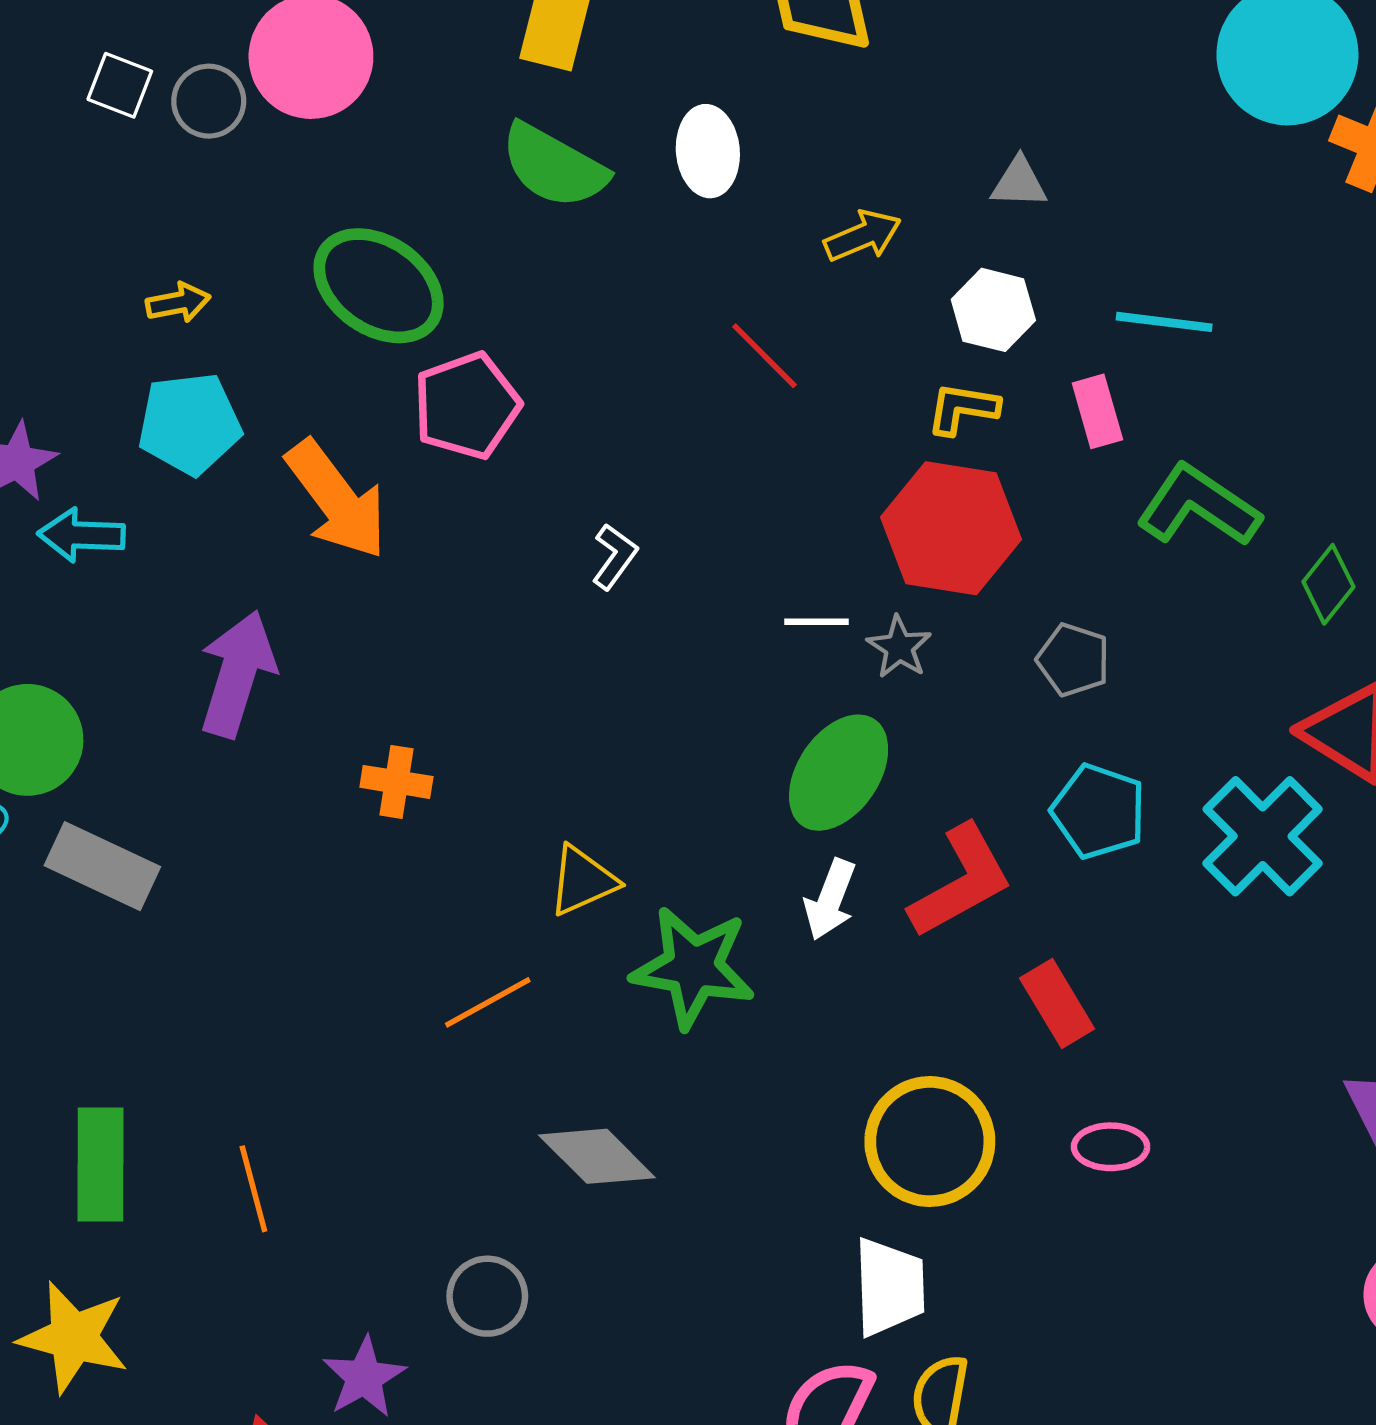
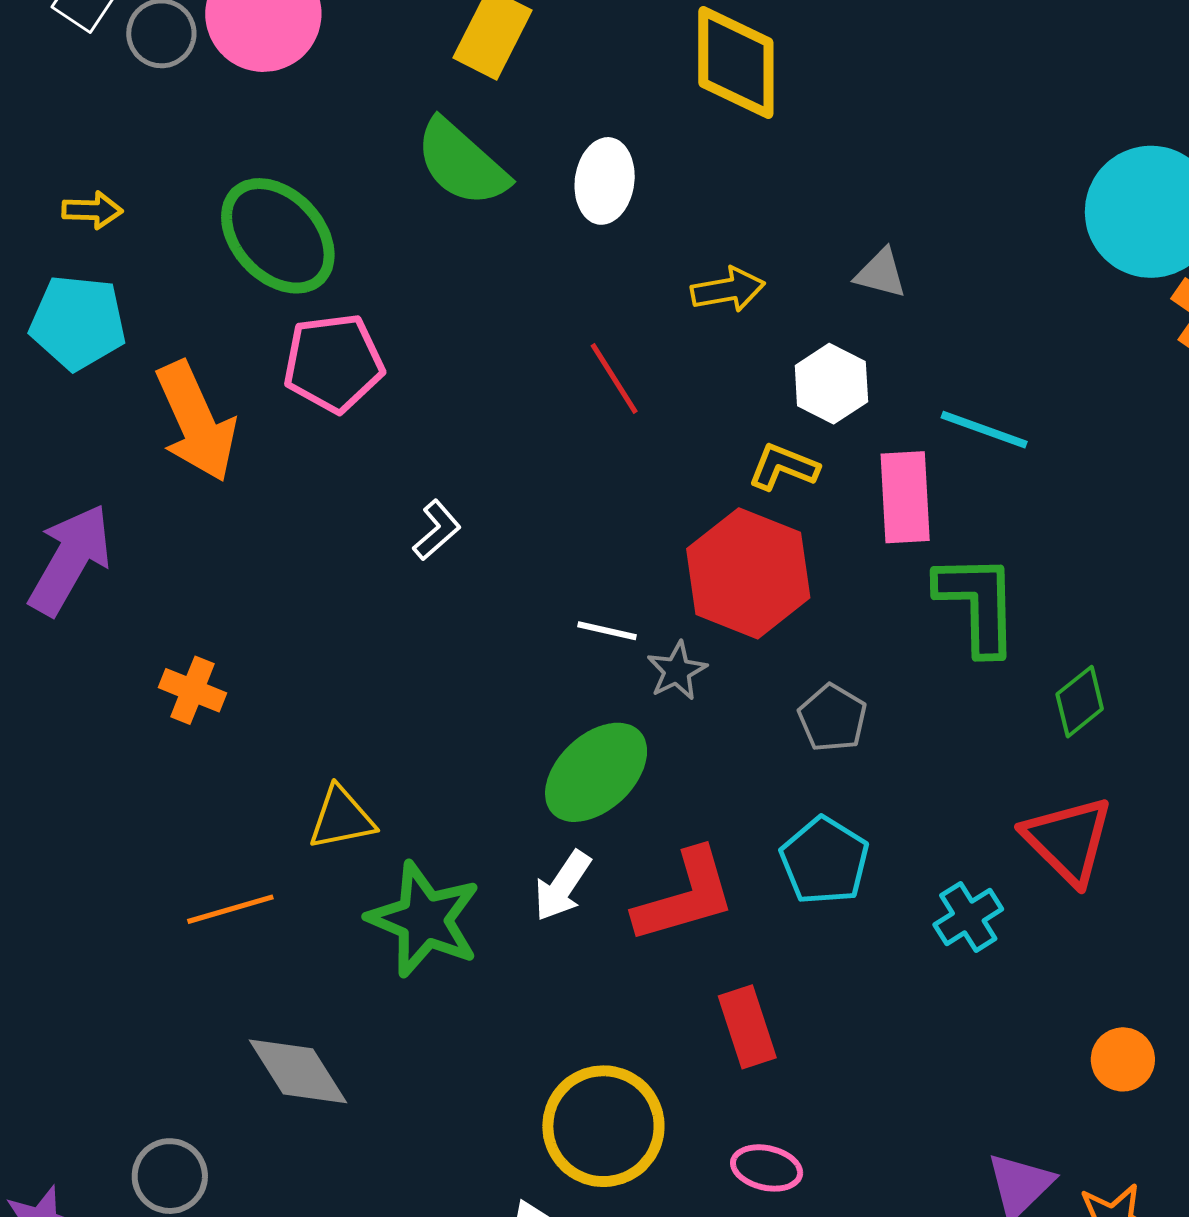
pink rectangle: (1097, 411) -> (905, 497), size x1.4
green L-shape: (1198, 506) -> (978, 604), turned 42
cyan cross: (1263, 836) -> (968, 917), size x0.6

